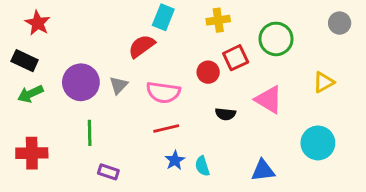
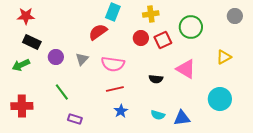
red star: (38, 23) -> (26, 16), turned -30
black rectangle: (25, 61) -> (32, 42), moved
red circle: (208, 72) -> (141, 38), moved
purple circle: (81, 82) -> (56, 57), size x0.6
green line: (90, 133) -> (62, 92), turned -36
cyan semicircle: (202, 166) -> (158, 115), moved, turned -56

